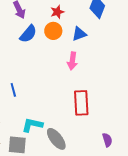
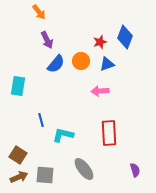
red star: (57, 12) -> (100, 42), moved
pink arrow: (72, 61) -> (100, 91), turned 78
cyan L-shape: (32, 125) -> (63, 135), moved

